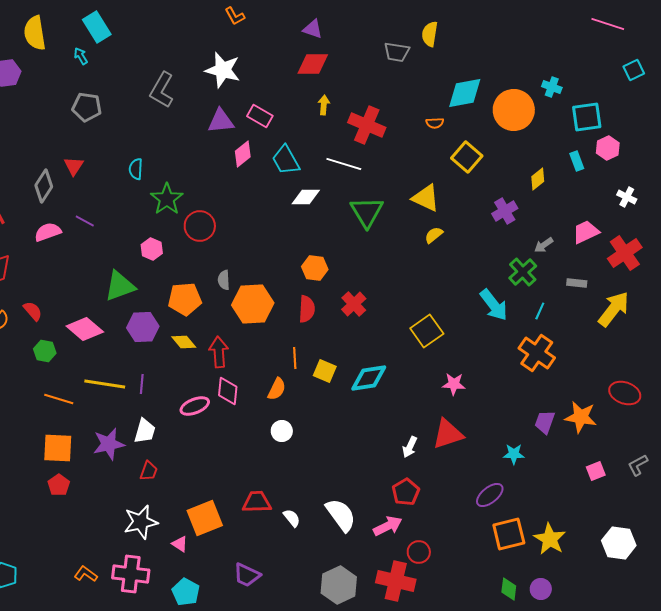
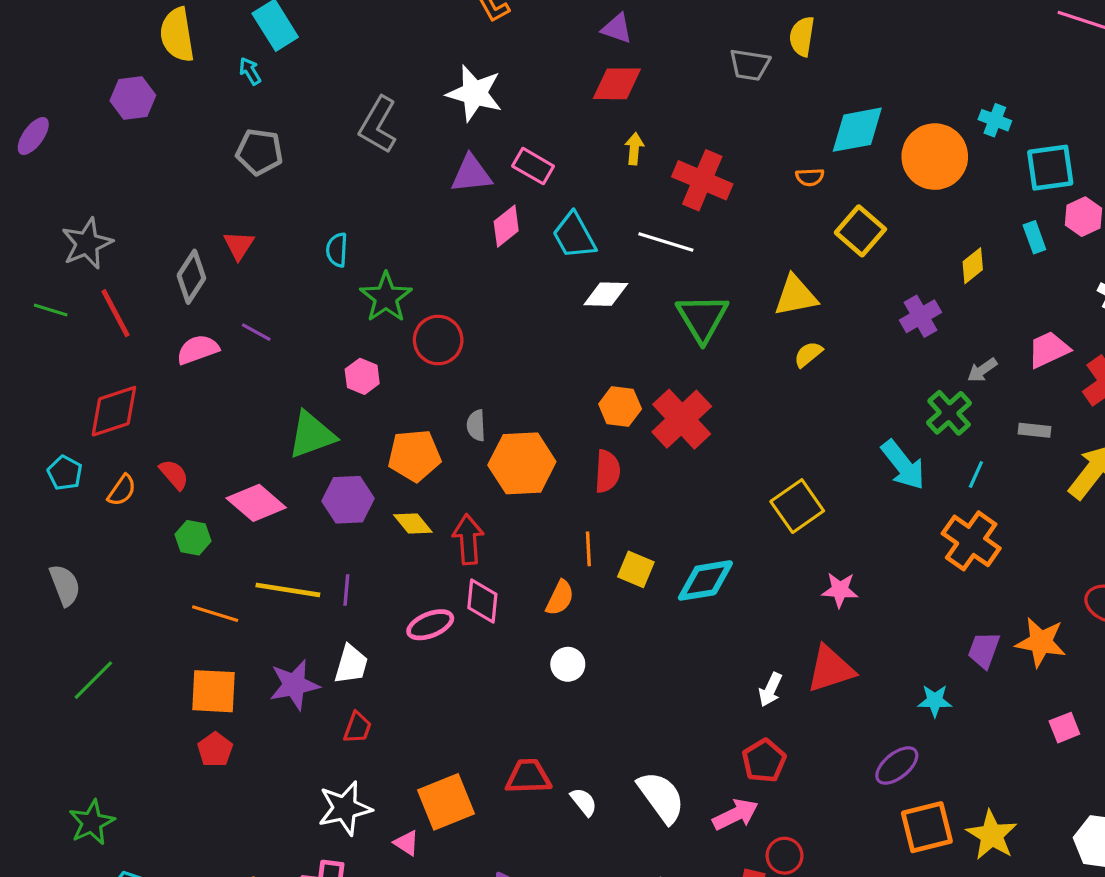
yellow triangle: (426, 198) -> (796, 296), turned -36
red cross: (354, 304) -> (682, 419), moved, size x1.5

